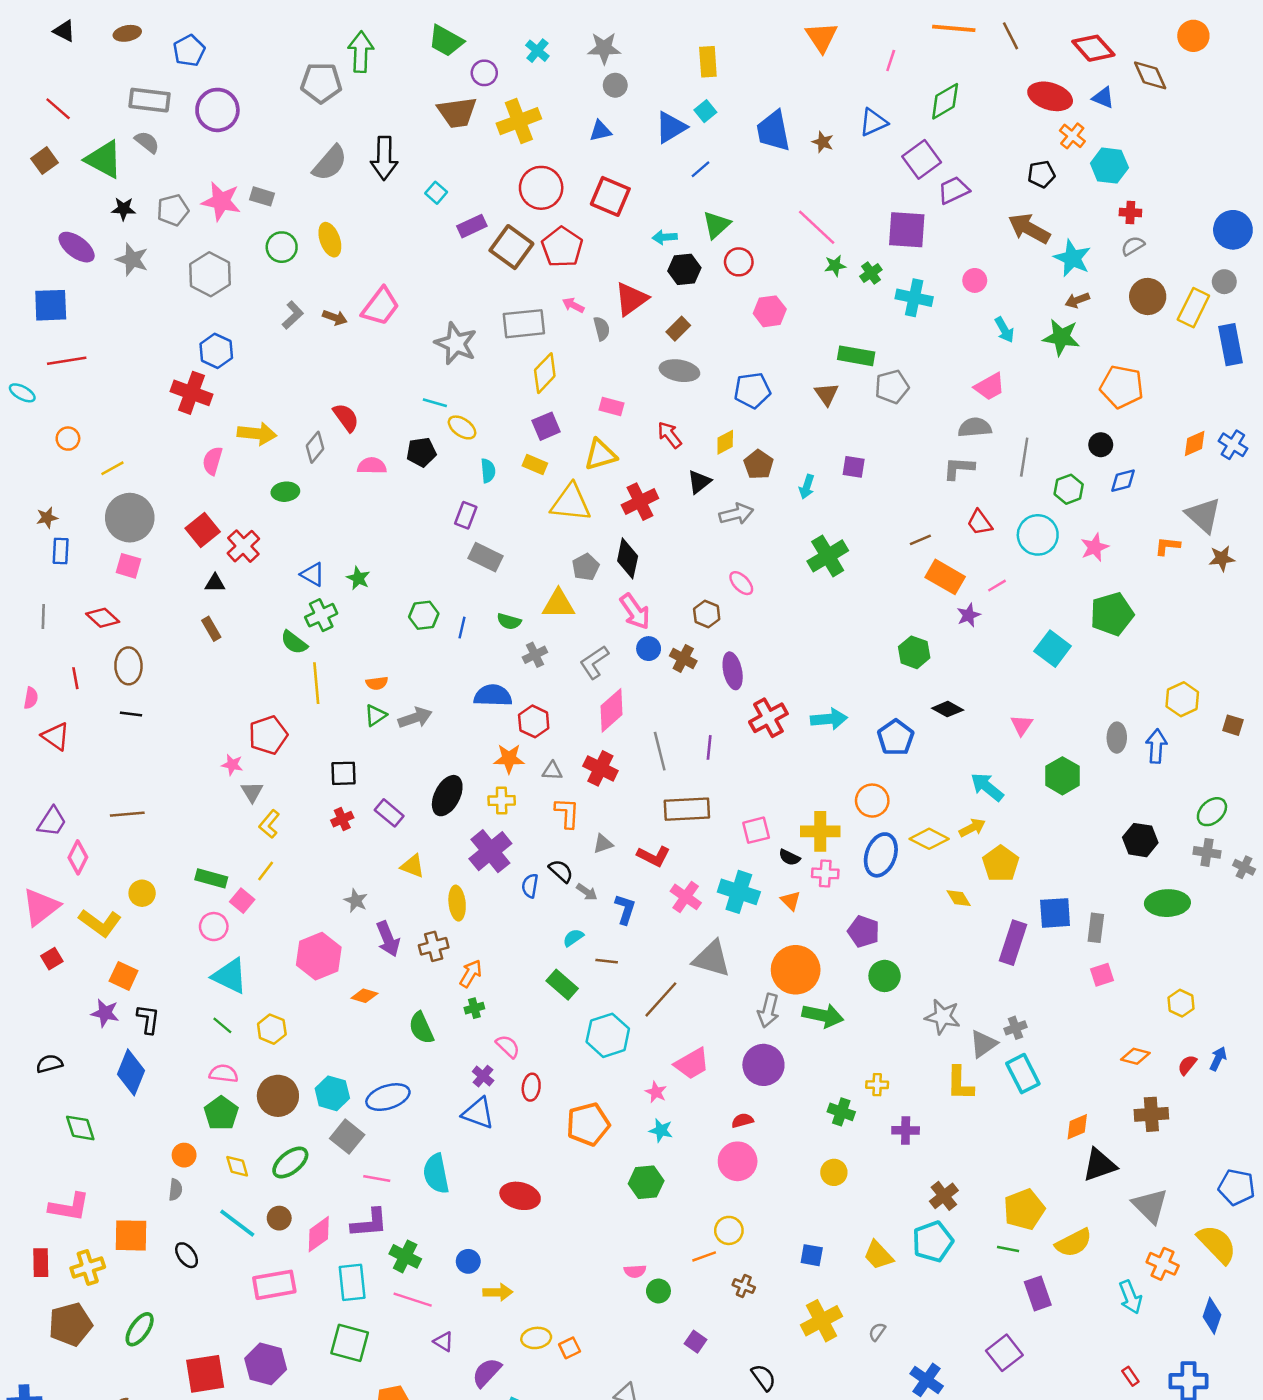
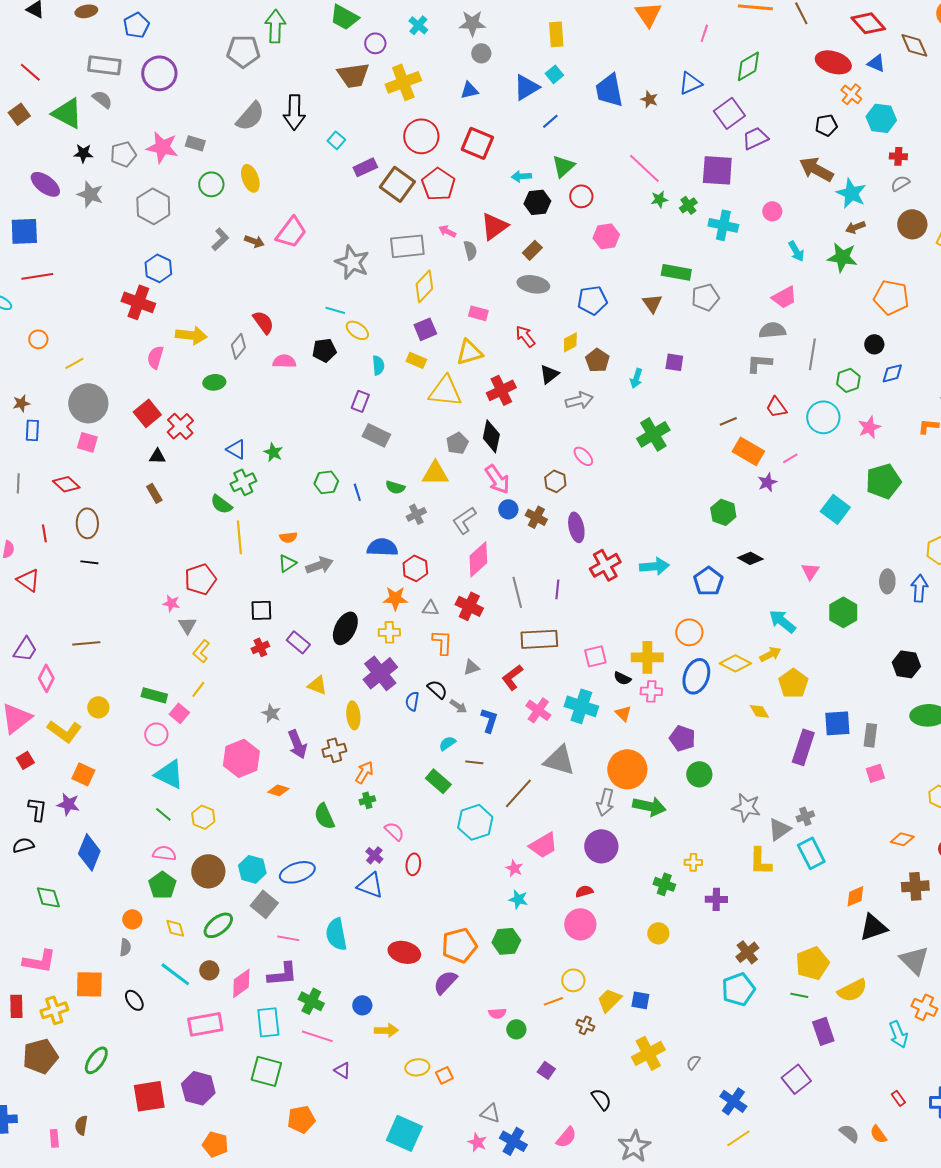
blue line: (462, 628) -> (357, 492), turned -30
red L-shape: (654, 856) -> (512, 677), turned 116
black L-shape: (148, 1019) -> (37, 809), moved
orange pentagon: (588, 1124) -> (459, 945), moved
yellow trapezoid: (878, 1255) -> (609, 1000), moved, turned 88
purple semicircle: (487, 1373) -> (445, 982), moved

